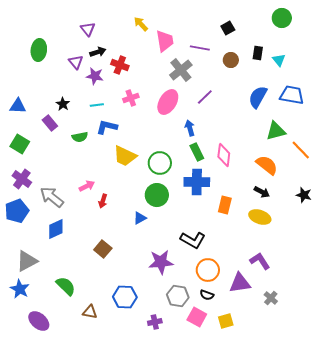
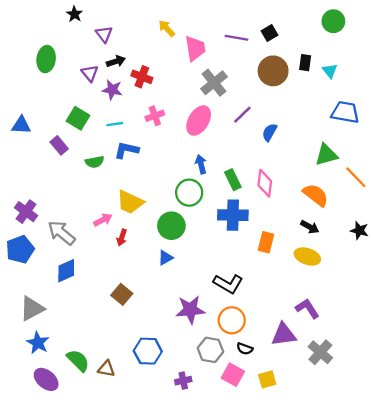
purple line: (200, 48) -> (236, 38), moved
brown circle: (231, 60) -> (273, 71), size x1.6
blue semicircle: (258, 97) -> (270, 132), moved, size x0.7
black star: (63, 104) -> (74, 14), moved
blue arrow: (190, 128) -> (201, 164), moved
green square: (20, 144) -> (78, 118), moved
yellow trapezoid: (125, 156) -> (130, 202), moved
green circle: (157, 195) -> (171, 226), moved
orange circle: (208, 270) -> (232, 320), moved
green semicircle: (66, 286) -> (78, 361), moved
blue star: (20, 289) -> (38, 343), moved
gray cross: (271, 298) -> (320, 352), size x1.5

